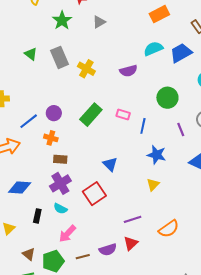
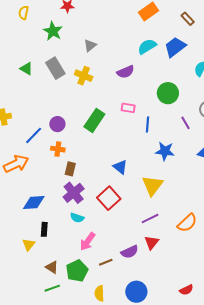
gray triangle: (99, 22) -> (90, 45), moved
pink rectangle: (123, 114) -> (128, 108), moved
brown rectangle: (60, 159) -> (70, 169), turned -72
yellow triangle: (153, 185) -> (153, 185), moved, size x1.6
black rectangle: (37, 216) -> (44, 229), moved

